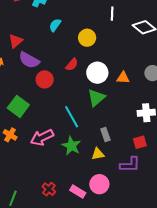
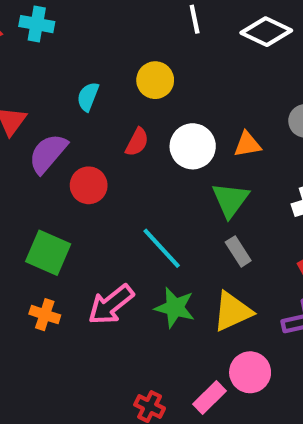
cyan semicircle: (55, 25) -> (88, 97), moved
purple semicircle: (29, 60) -> (48, 153), turned 115
green triangle: (96, 98) -> (230, 200), moved
gray rectangle: (105, 134) -> (238, 251), moved
yellow triangle: (98, 154) -> (232, 312), size x1.5
pink rectangle: (78, 191) -> (210, 397), turned -63

